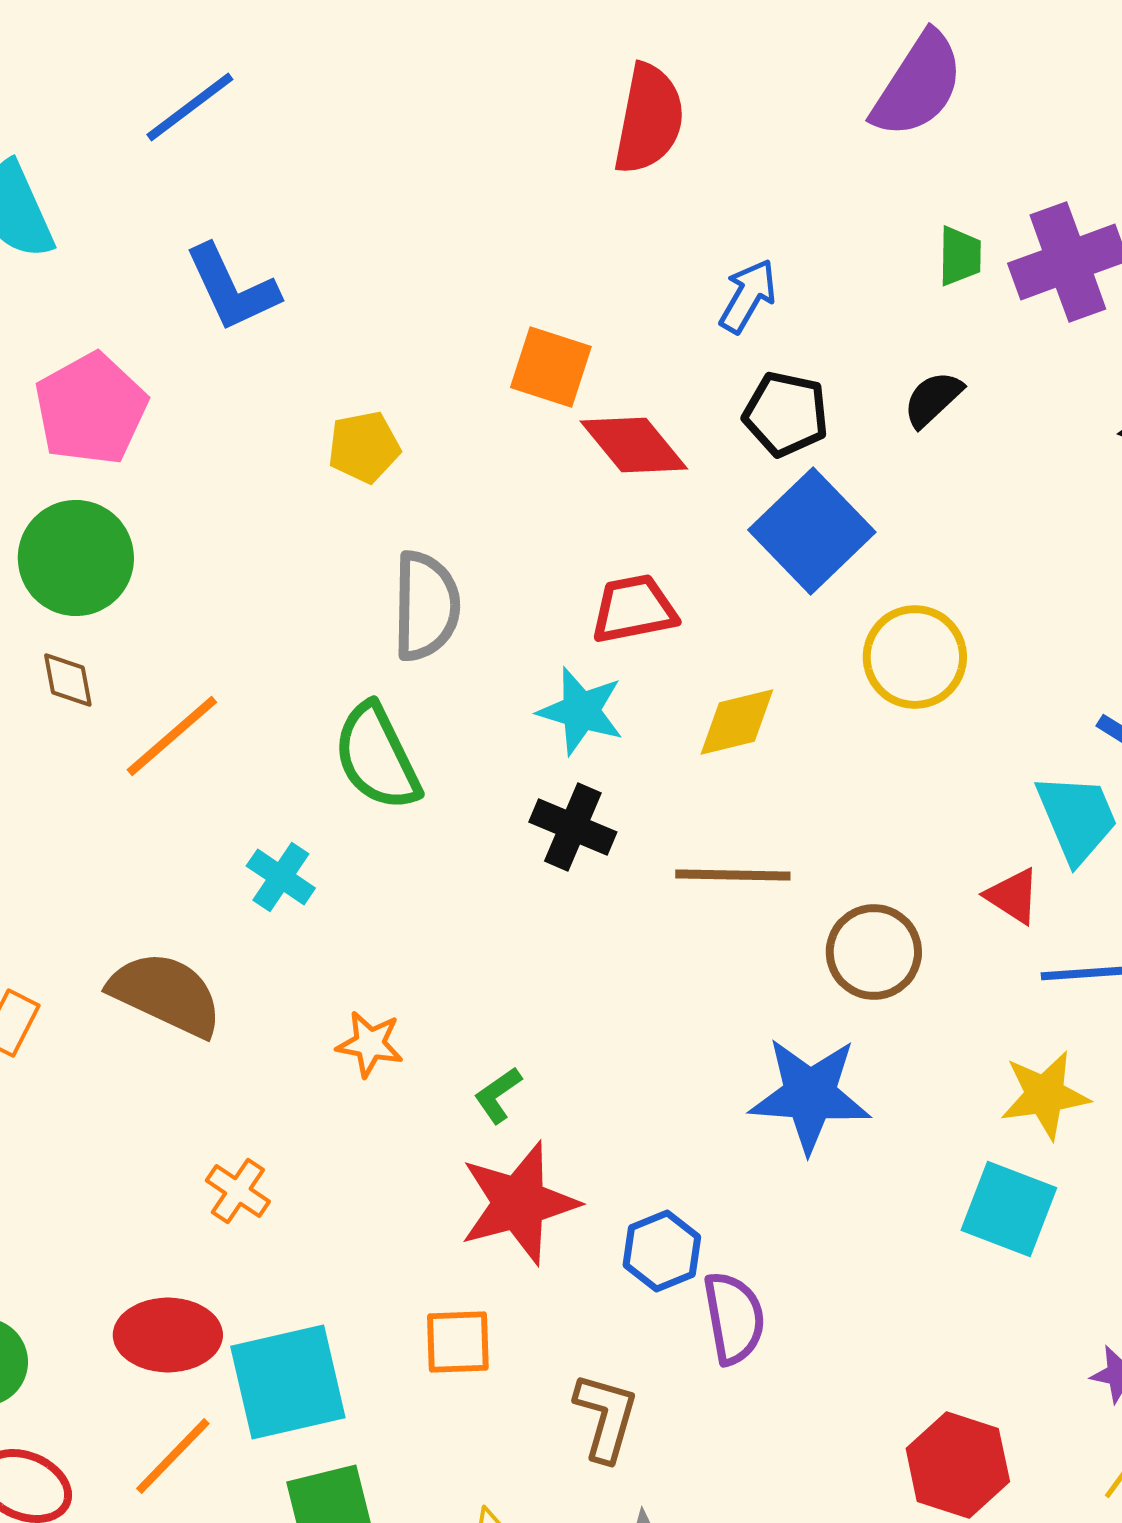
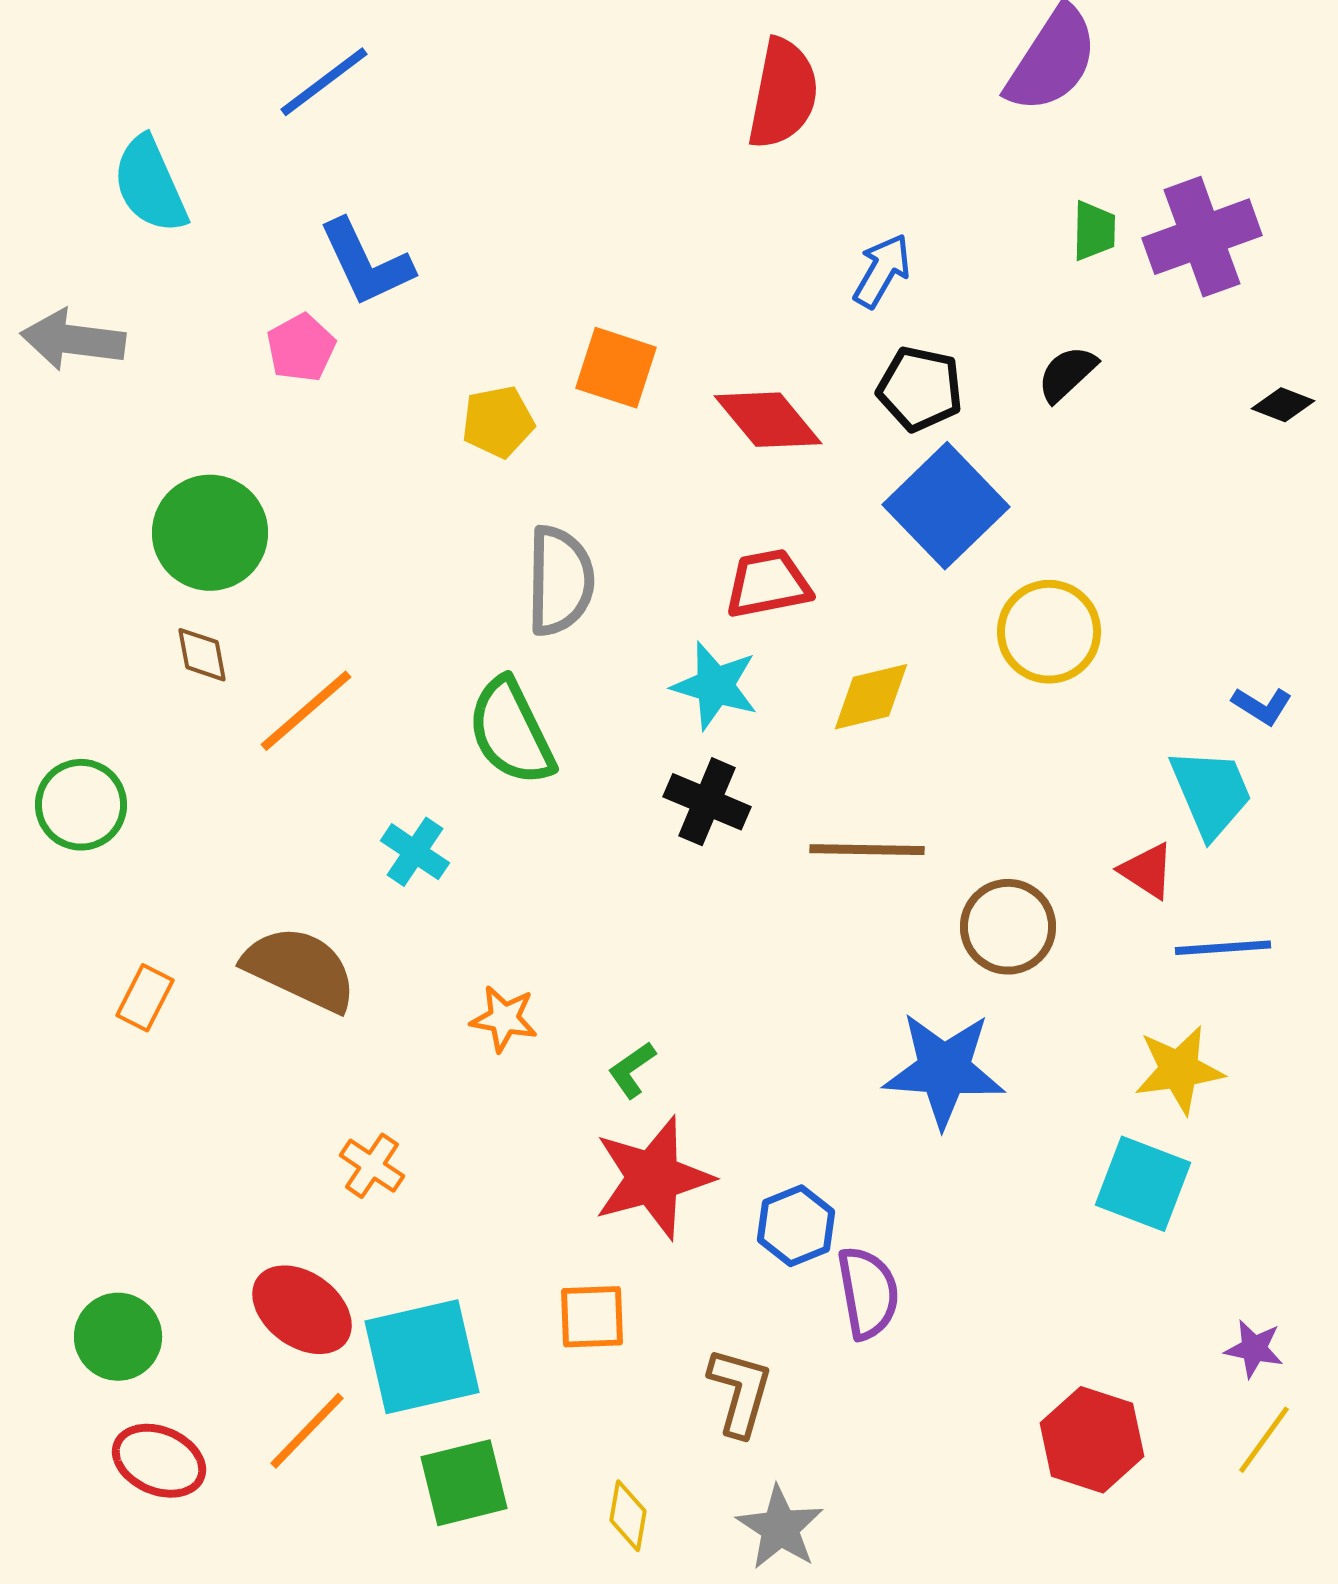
orange square: (551, 367) -> (616, 368), moved
pink pentagon: (91, 409) -> (301, 348), moved, size x0.6
red ellipse: (168, 1335) -> (302, 1310), turned 36

